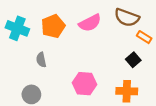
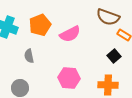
pink semicircle: (90, 23) -> (70, 34), moved

